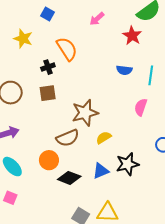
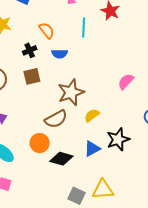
orange semicircle: (67, 49) -> (47, 30), size x0.7
blue semicircle: (124, 70) -> (60, 54), moved
cyan line: (151, 75) -> (84, 27), moved
pink semicircle: (141, 107) -> (126, 81), turned 30

